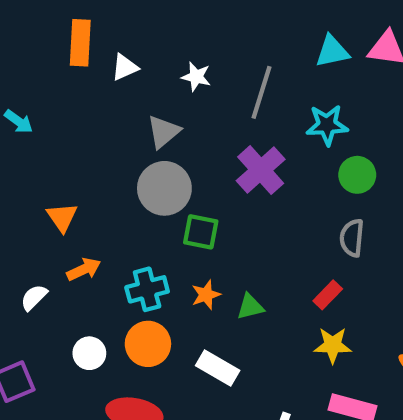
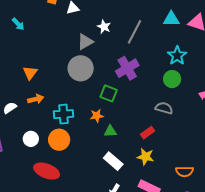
white star: (196, 77) -> (104, 27), moved
cyan star: (327, 125) -> (177, 56), moved, turned 30
green square: (201, 232) -> (109, 93), moved
gray semicircle: (352, 238) -> (164, 108), turned 90
orange star: (206, 295) -> (97, 116), moved
white rectangle: (218, 368) -> (113, 161), moved

